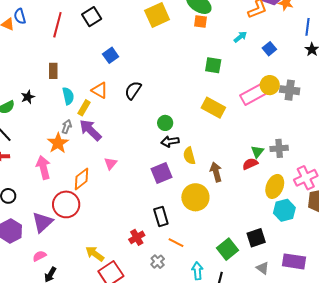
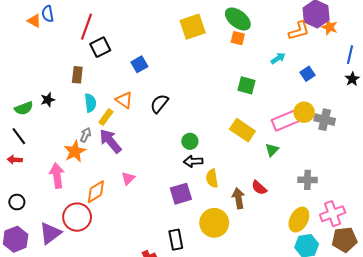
black square: (92, 17) -> (100, 47), moved
green triangle: (257, 152) -> (272, 150), moved
red semicircle: (250, 164) -> (259, 188), moved, turned -119

